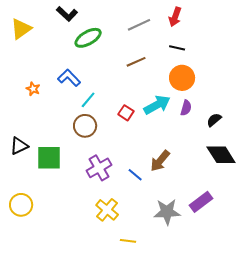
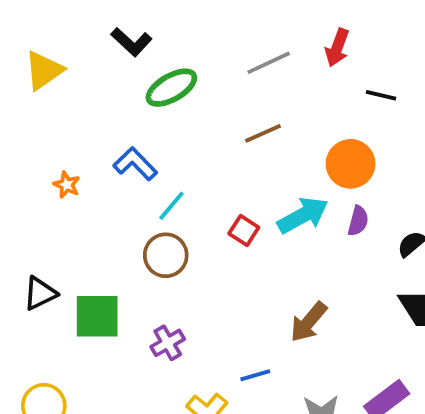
black line: (177, 48) -> (381, 95), moved
purple cross: (99, 168) -> (168, 343), moved, size x0.7
blue line: (135, 175) -> (255, 375), moved, turned -56

